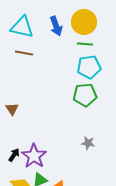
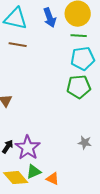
gray star: (88, 143) -> (85, 143), moved

